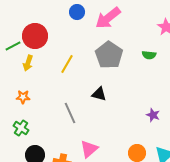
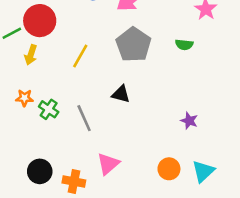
green cross: (21, 128) -> (49, 109), moved

